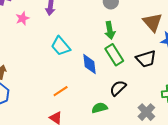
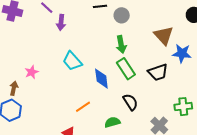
pink star: (22, 18) -> (32, 72), moved
black semicircle: (118, 88) -> (130, 102), turned 102
orange line: (61, 91) -> (83, 107), moved

